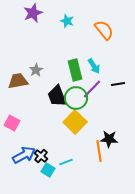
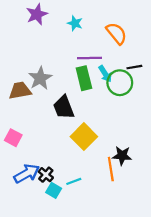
gray star: (36, 70) -> (40, 78), size x1.5
black line: (118, 84) -> (134, 67), moved
purple line: (92, 89) -> (90, 58), moved, turned 45
green circle: (76, 98) -> (120, 83), moved

